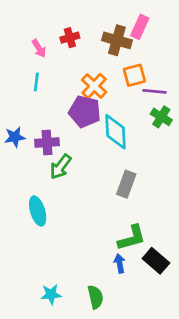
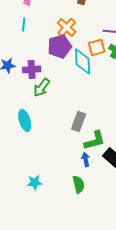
orange square: (134, 75) -> (97, 47), moved
purple pentagon: (85, 112) -> (60, 46), turned -30
gray rectangle: (126, 184) -> (79, 121), moved
green semicircle: (95, 297) -> (79, 184), moved

